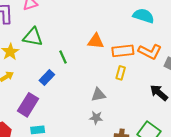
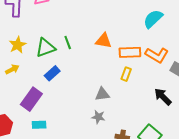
cyan semicircle: (143, 16) -> (153, 19), turned -65
green triangle: (33, 37) -> (45, 48), moved, turned -35
green line: (63, 57) -> (68, 42), moved

